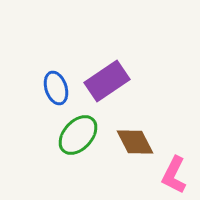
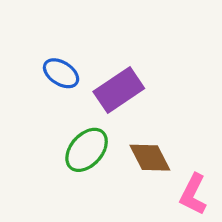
blue ellipse: (56, 88) -> (61, 73), moved, turned -40

